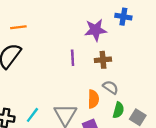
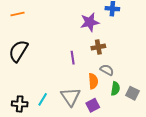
orange line: (18, 27) -> (17, 14), moved
purple line: (73, 58) -> (73, 58), moved

